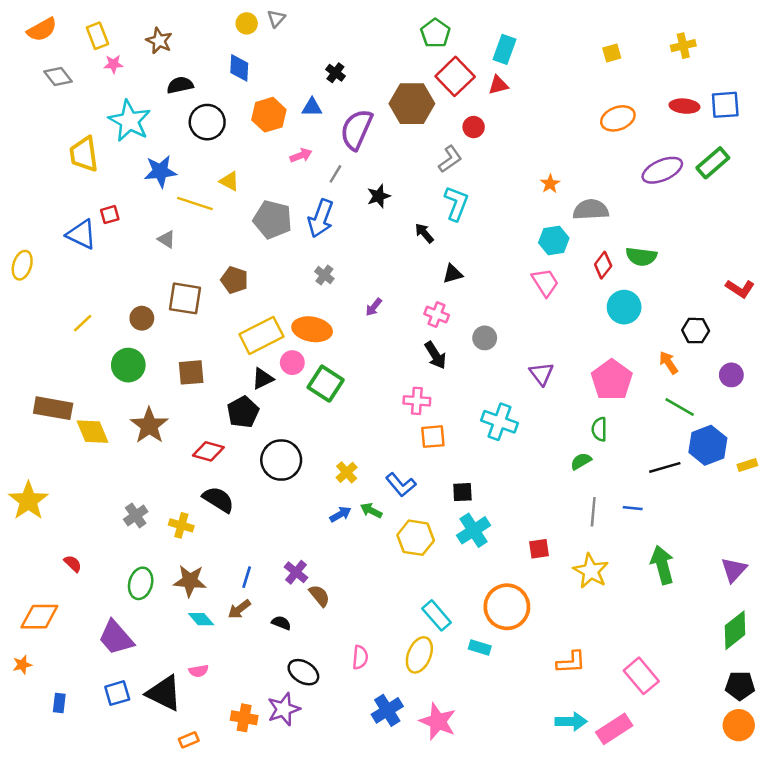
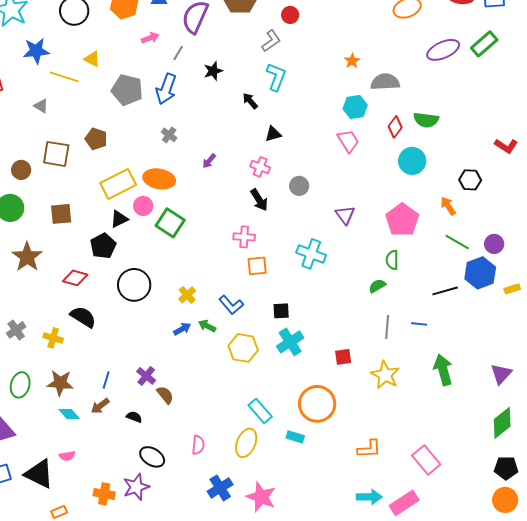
purple circle: (731, 375) -> (494, 244), moved

